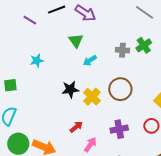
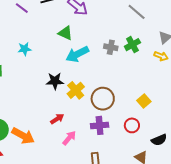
green triangle: (76, 41) -> (65, 33), turned -35
cyan arrow: (90, 60) -> (77, 54), size x1.6
brown circle: (120, 89) -> (103, 99), moved

